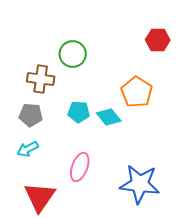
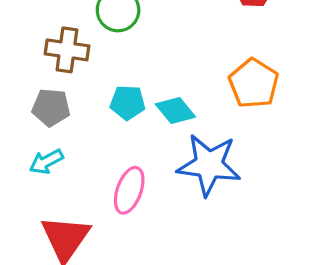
orange pentagon: (137, 92) -> (254, 83), moved
blue star: (140, 184) -> (209, 165), moved

